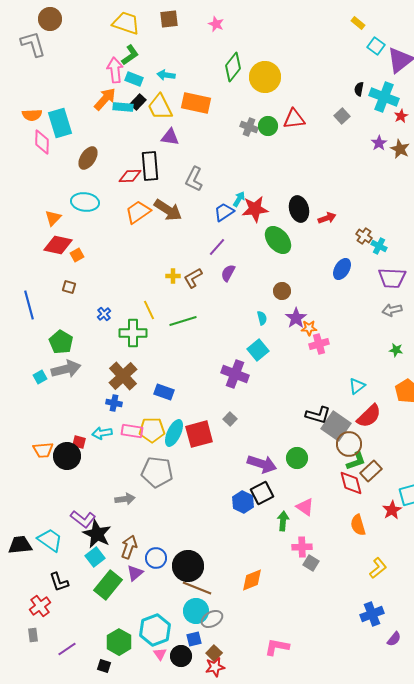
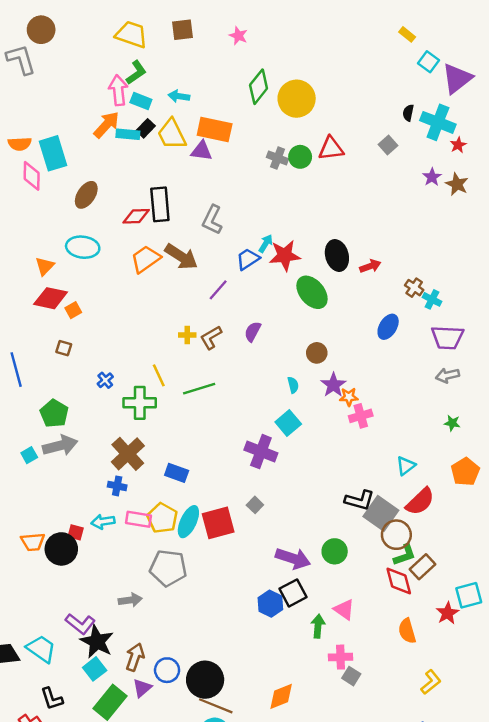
purple triangle: (170, 137) -> (201, 151), moved
purple line: (217, 247) -> (218, 290), moved
yellow pentagon: (152, 430) -> (162, 518), turned 30

